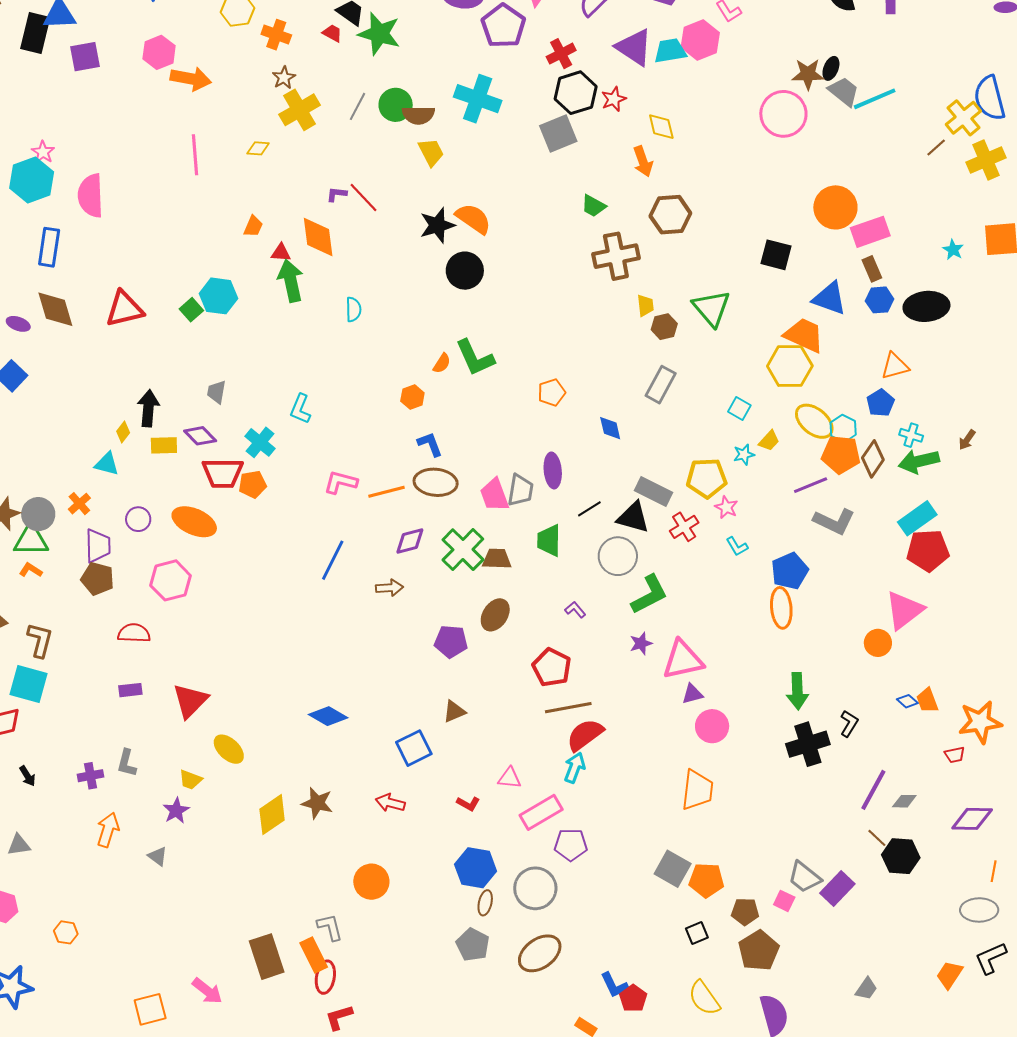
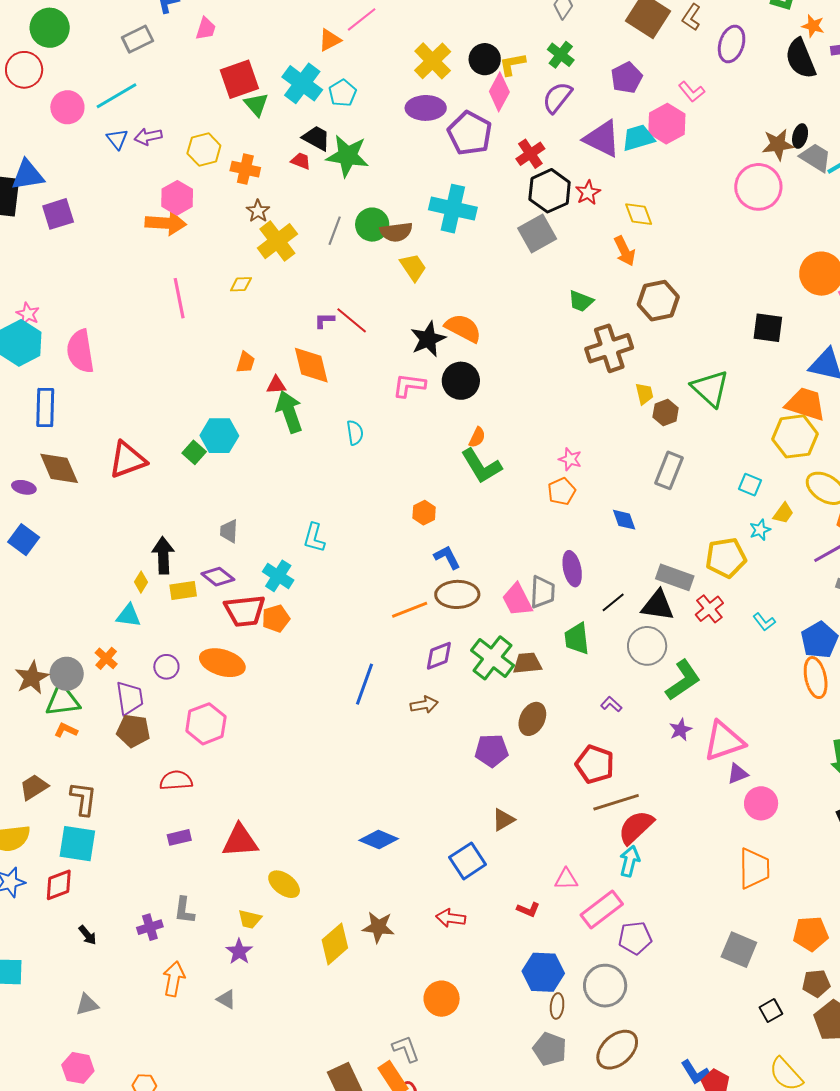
pink hexagon: (159, 52) -> (177, 198), moved
orange semicircle: (442, 363) -> (477, 437), moved
pink L-shape: (341, 482) -> (409, 385), moved
pink star: (726, 507) -> (570, 459), moved
red triangle: (190, 701) -> (240, 841), turned 48
orange pentagon: (706, 880) -> (811, 934), moved

